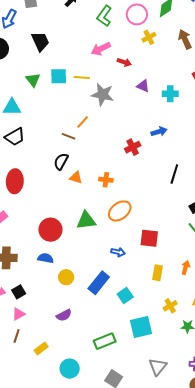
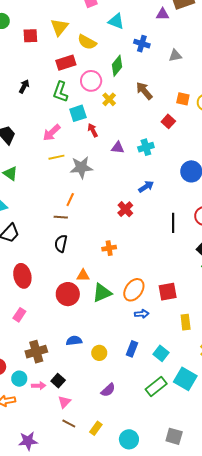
pink arrow: (101, 49) -> (52, 133), moved
red arrow: (124, 62) -> (93, 130), turned -120
cyan square: (59, 76) -> (78, 113), moved
orange triangle: (76, 178) -> (83, 275), moved
orange ellipse: (120, 211) -> (134, 290), moved
red circle: (50, 230) -> (68, 294), moved
blue rectangle: (99, 283) -> (132, 349), size x0.7
cyan square: (141, 327) -> (185, 379), turned -30
brown line: (17, 336) -> (69, 423), turned -64
green rectangle: (105, 341) -> (156, 386), moved

